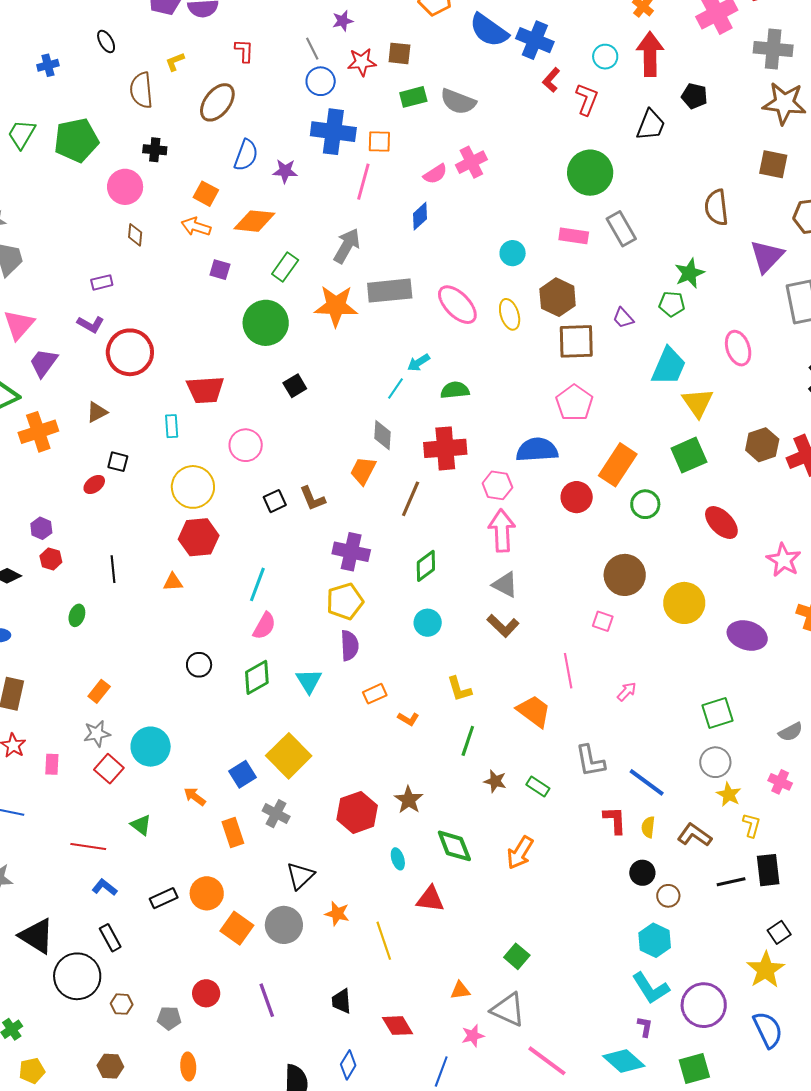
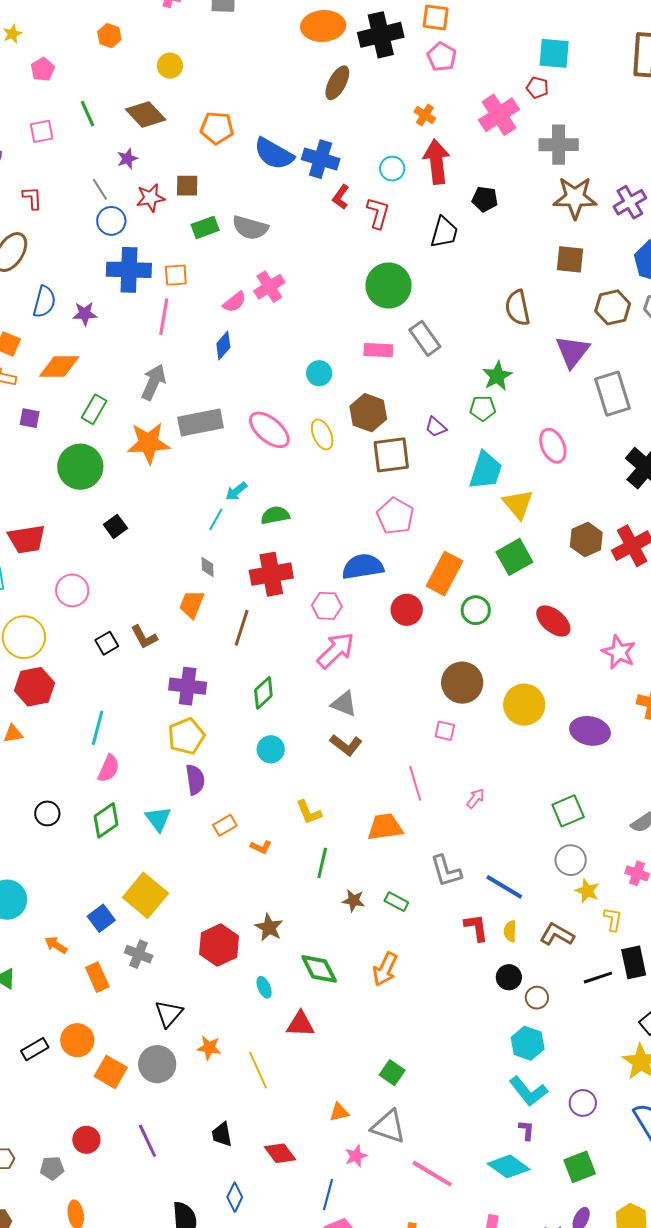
gray diamond: (383, 435) -> (208, 567), size x0.7
pink arrow: (502, 531) -> (336, 650), turned 54
orange trapezoid: (534, 711) -> (385, 827), turned -39
purple circle: (704, 1005) -> (583, 1103), size x0.6

